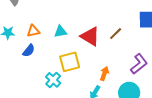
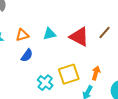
blue semicircle: (29, 51) -> (27, 55), moved
yellow square: (70, 62) -> (69, 74), moved

